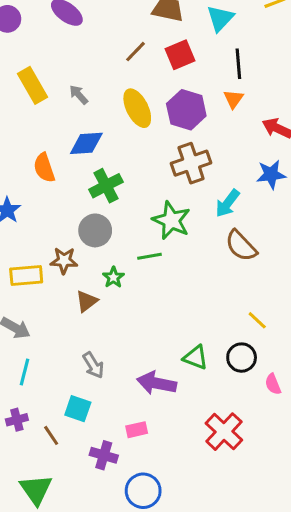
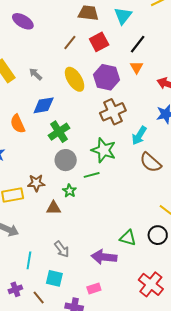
black line: (238, 64) -> (138, 44), turned 48
gray circle: (95, 230) -> (66, 160), moved
brown triangle: (87, 301) -> (53, 208), turned 42
cyan line: (25, 372) -> (29, 260), moved

